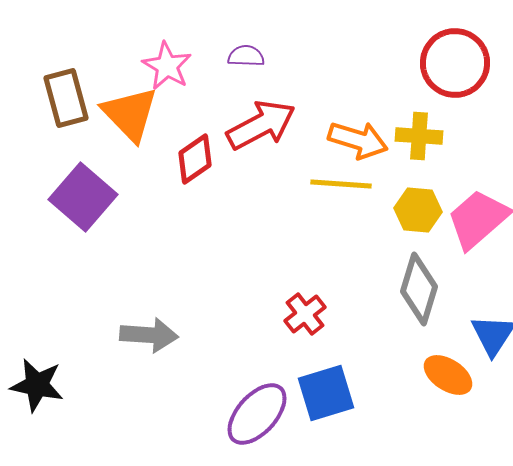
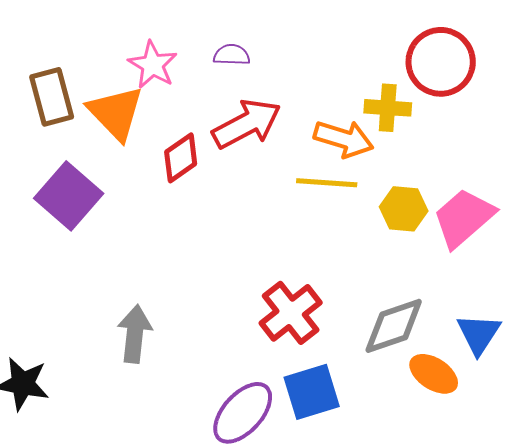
yellow cross: (419, 136) -> (388, 108), moved
gray diamond: (419, 289) -> (394, 326), moved, turned 54
red cross: (305, 314) -> (291, 313), size x1.5
gray arrow: (149, 335) -> (135, 334), turned -88

